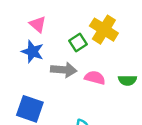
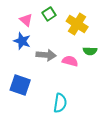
green square: (78, 43) -> (49, 14), moved
green semicircle: (127, 80) -> (90, 51), moved

